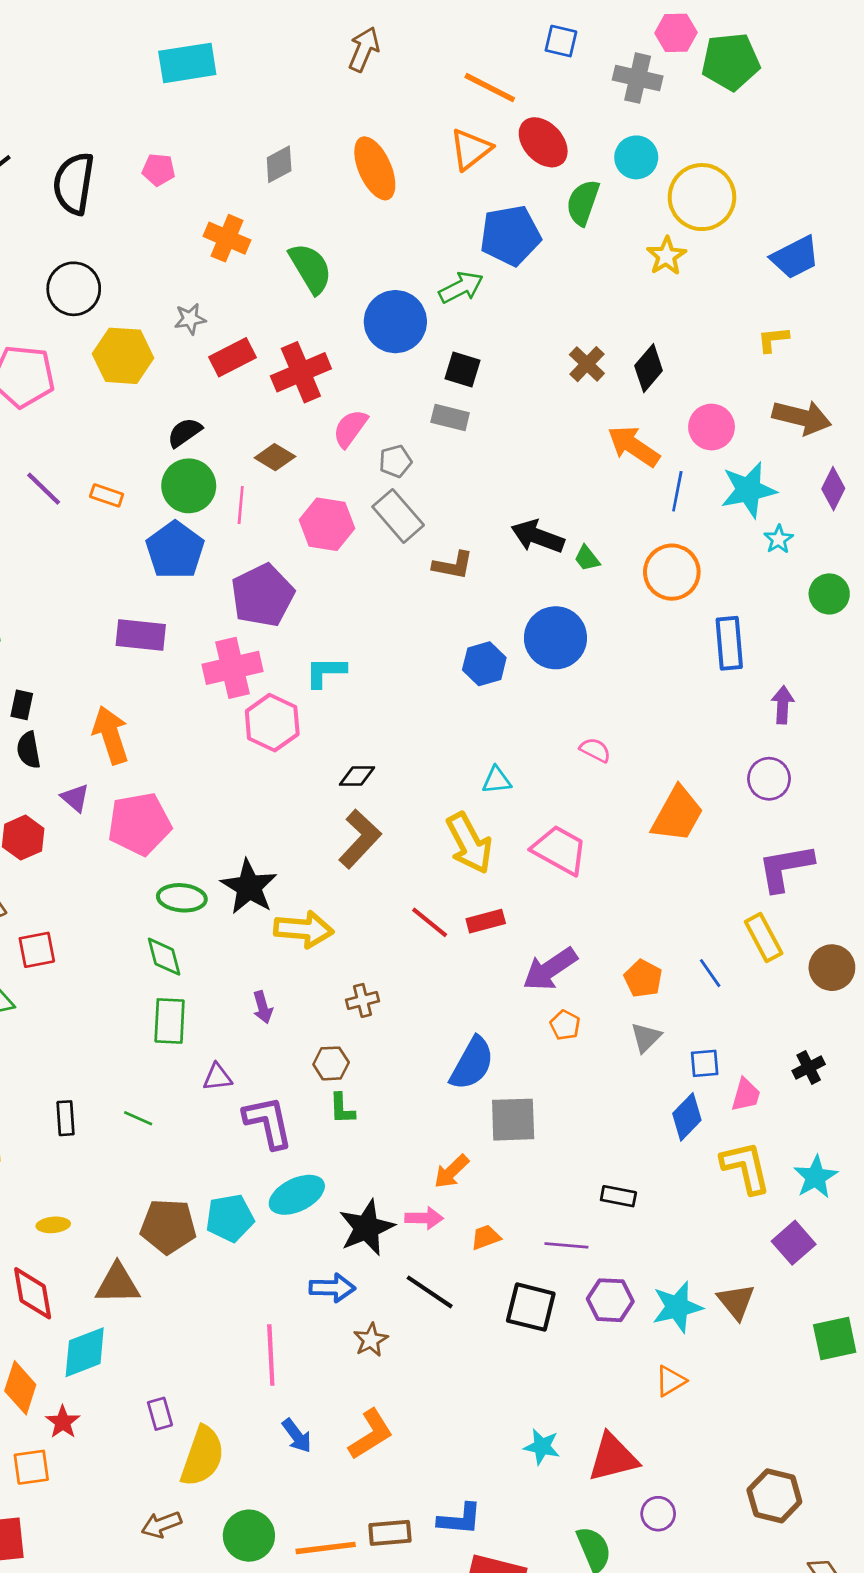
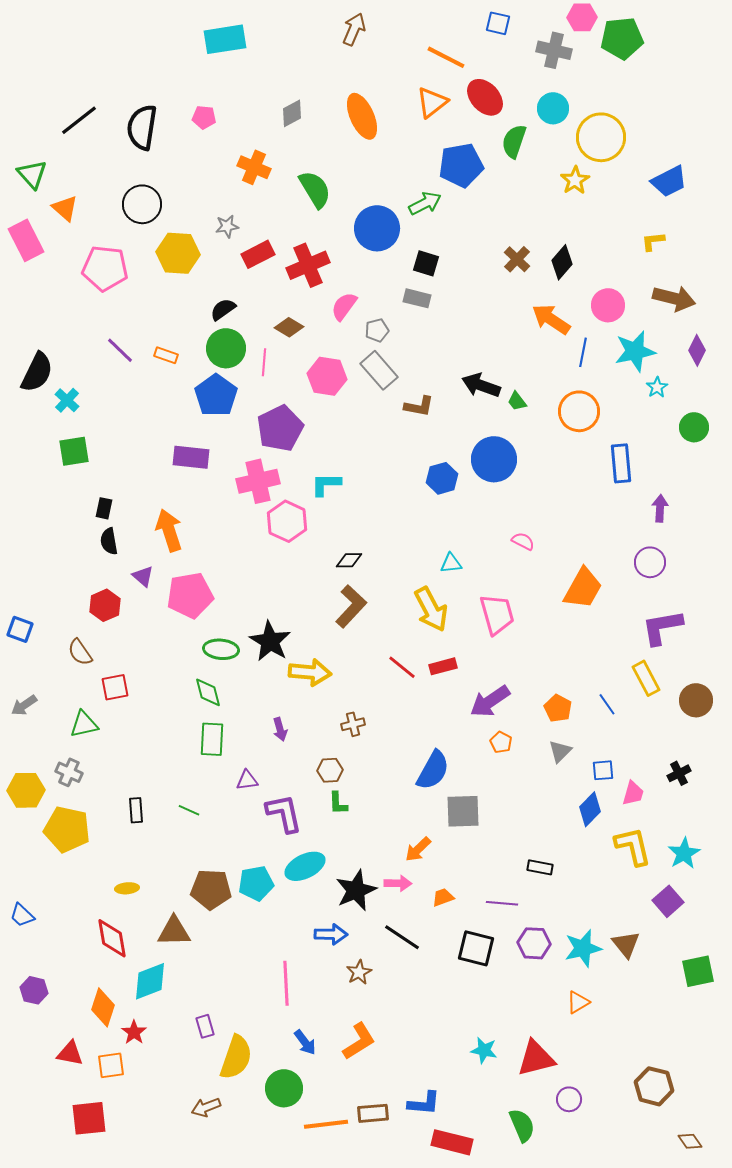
pink trapezoid: (560, 850) -> (497, 614), turned 45
green circle: (249, 1536) -> (284, 1088), moved

